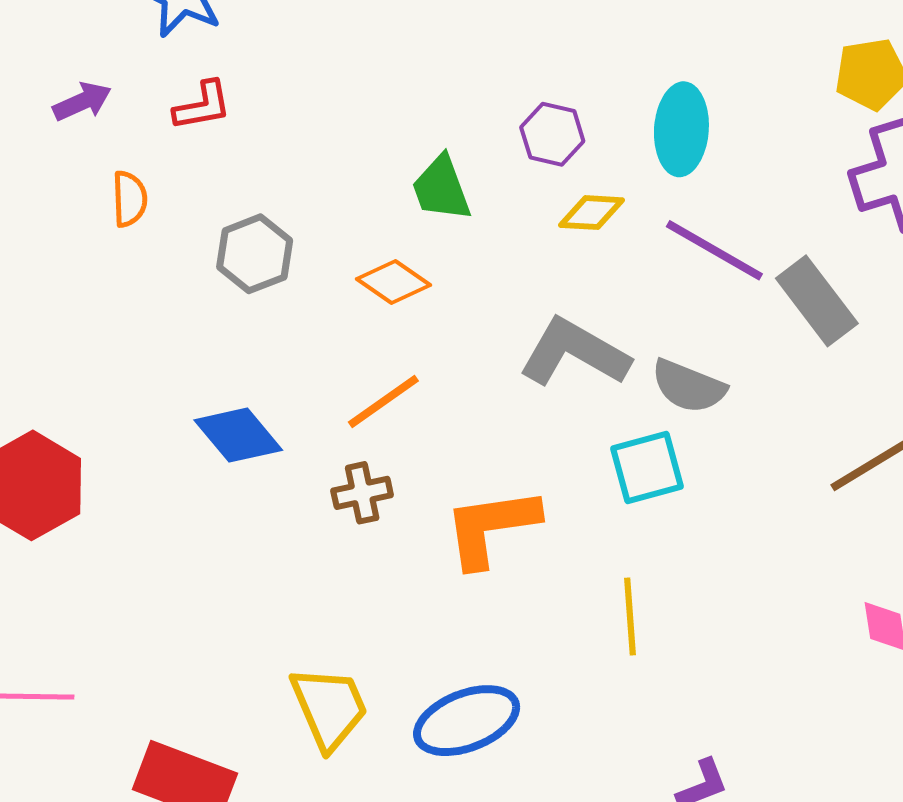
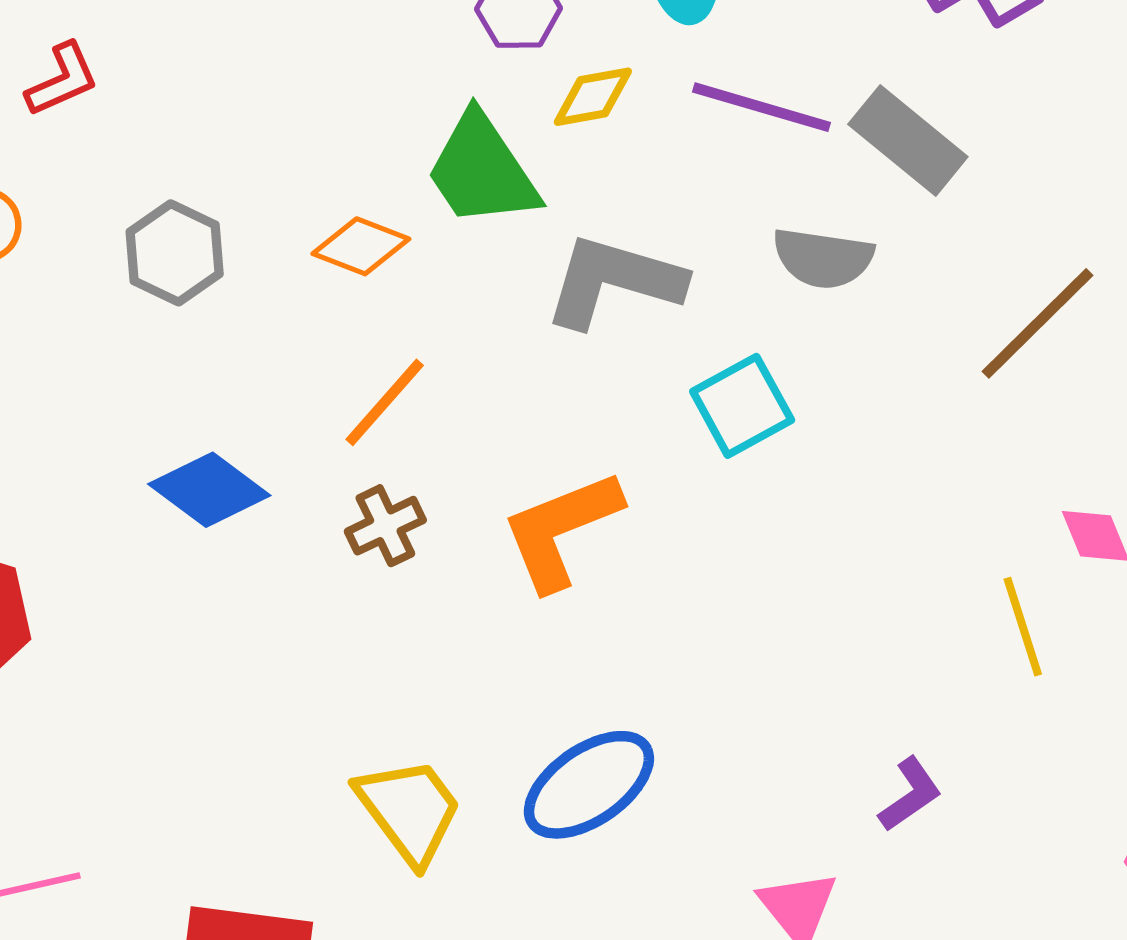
green trapezoid: (441, 188) -> (482, 170), moved, size x1.4
gray semicircle: (688, 386) -> (823, 258), moved
yellow line: (630, 617) -> (1023, 627), moved

